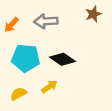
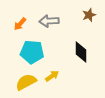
black diamond: (62, 59) -> (81, 52), moved, turned 55
yellow semicircle: (18, 94) -> (26, 82), size x1.5

